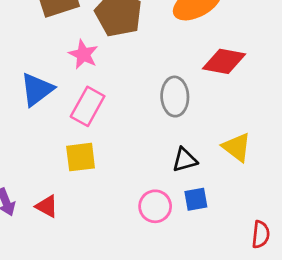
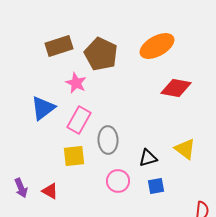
gray ellipse: (175, 97) -> (108, 140), moved
pink circle: (155, 206) -> (118, 181), moved

